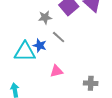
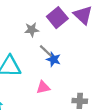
blue star: (40, 45) -> (53, 59), moved

